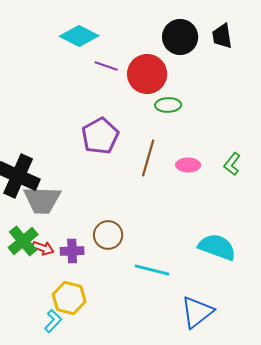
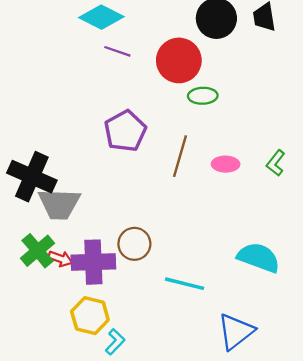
purple line: (106, 66) -> (117, 51), moved
purple cross: (72, 251) -> (93, 262), size x1.6
cyan L-shape: (53, 321) -> (115, 342), moved

